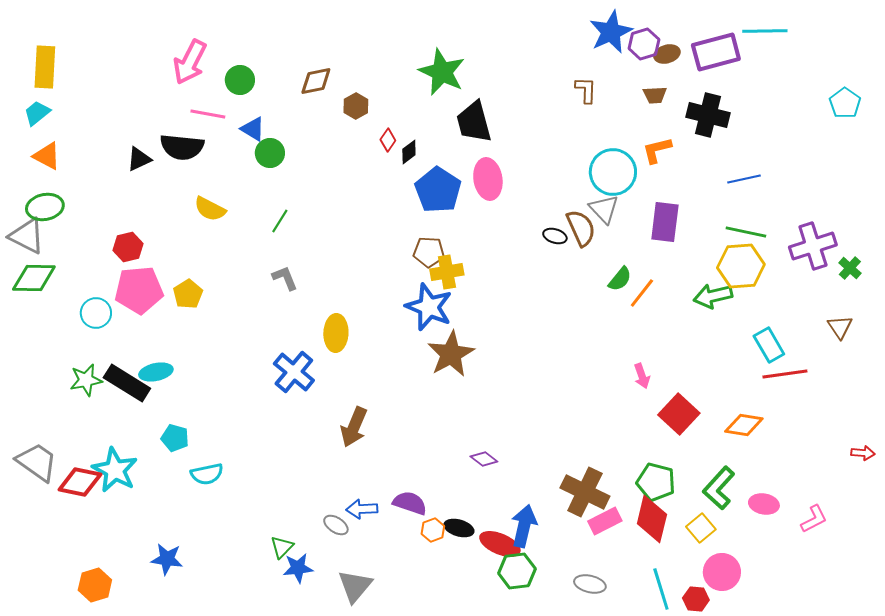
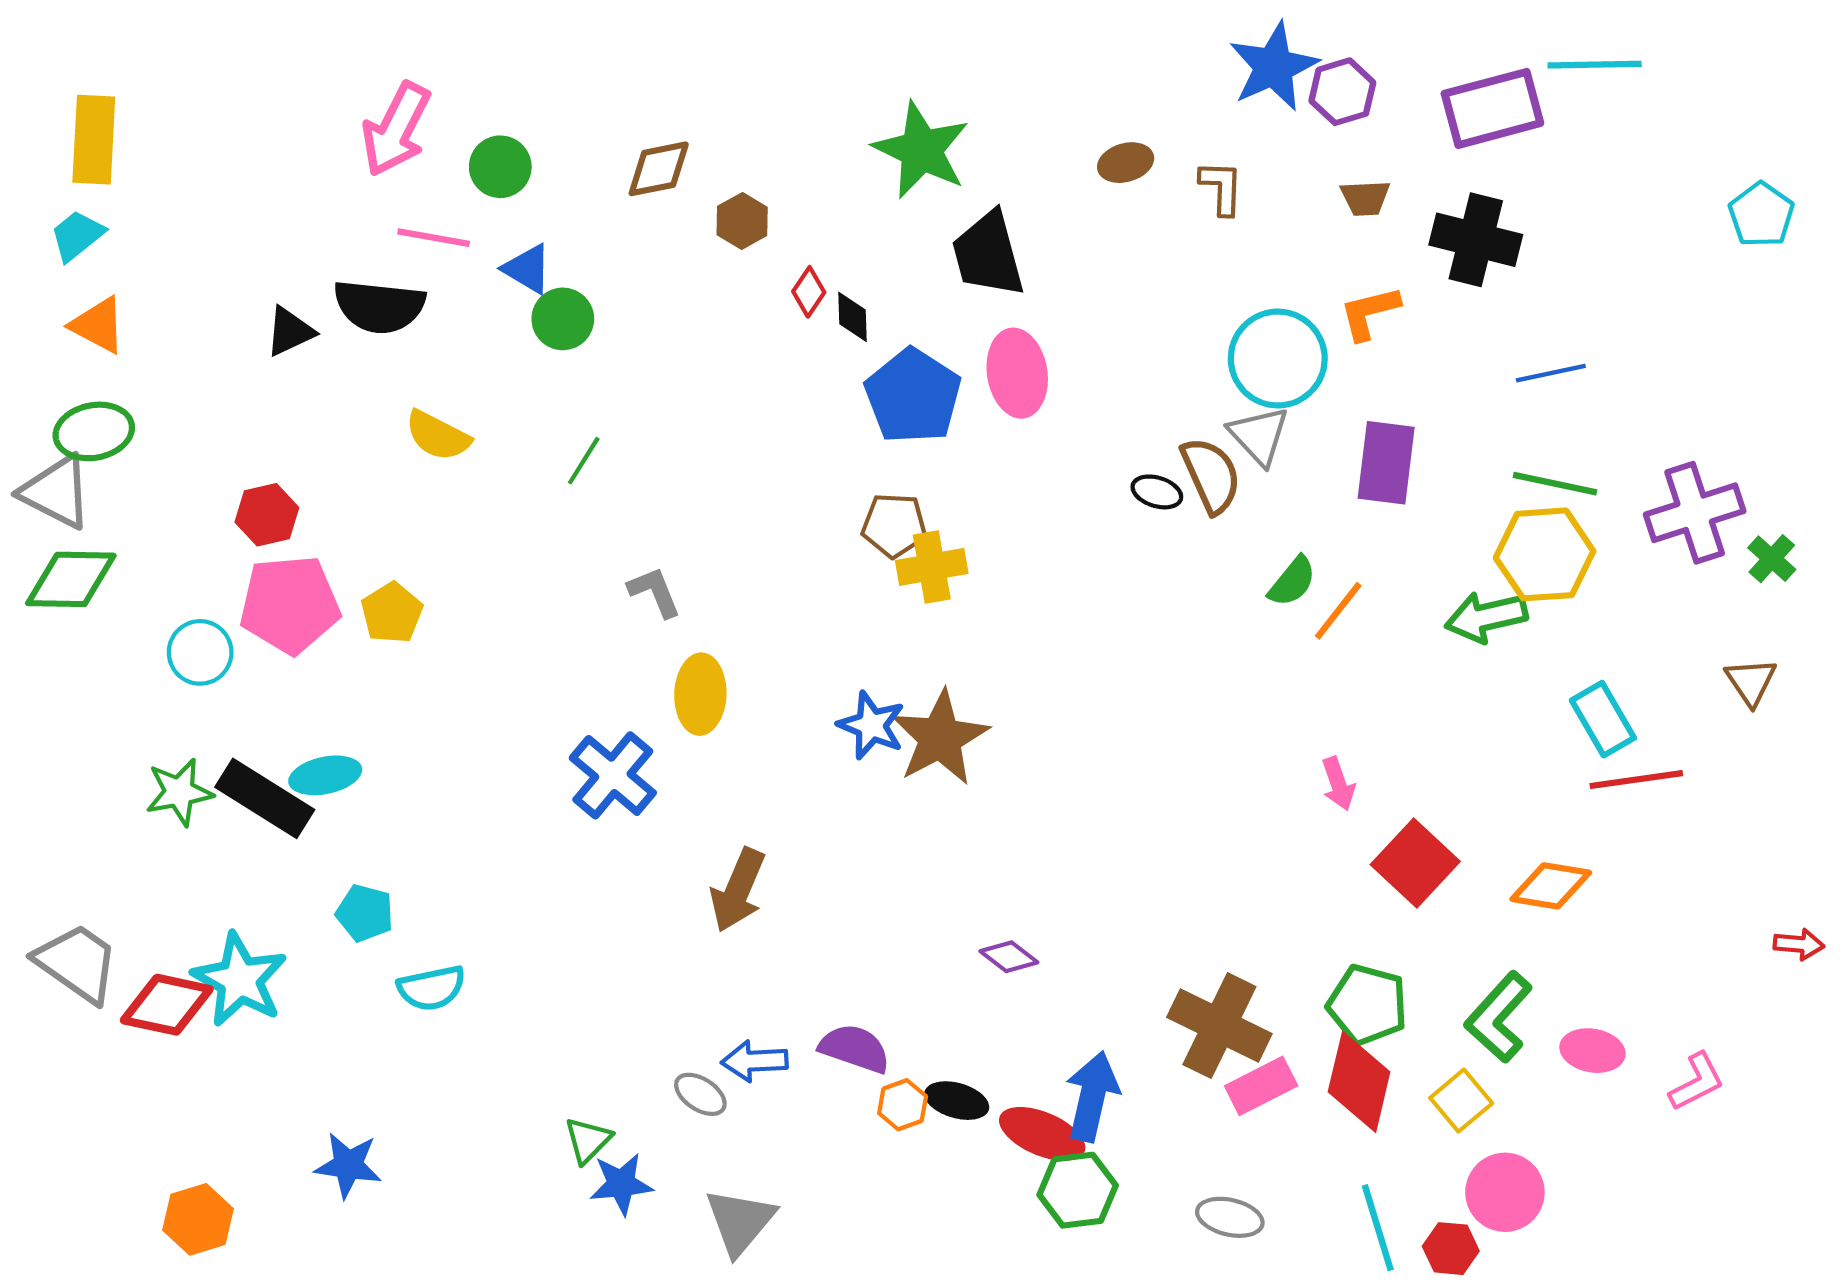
brown ellipse: (667, 54) -> (1126, 163), moved
black diamond: (409, 152) -> (853, 317), turned -55
gray L-shape: (285, 278) -> (655, 592), moved
blue star: (429, 307) -> (871, 725), moved, size x0.7

